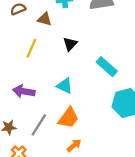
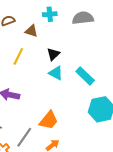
cyan triangle: (65, 86) -> (56, 73), moved
gray line: (39, 125) -> (24, 137), moved

